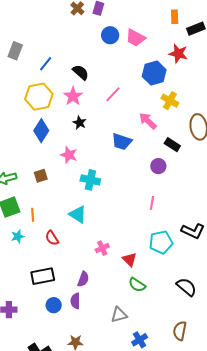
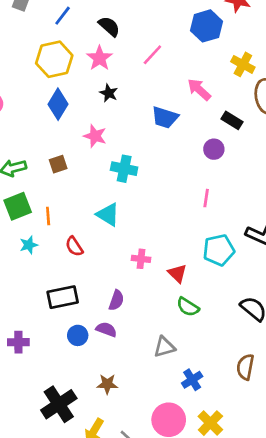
yellow cross: (170, 101) -> (243, 64), moved
pink cross: (102, 248) -> (141, 259), turned 32
purple semicircle: (75, 301) -> (106, 329), turned 112

